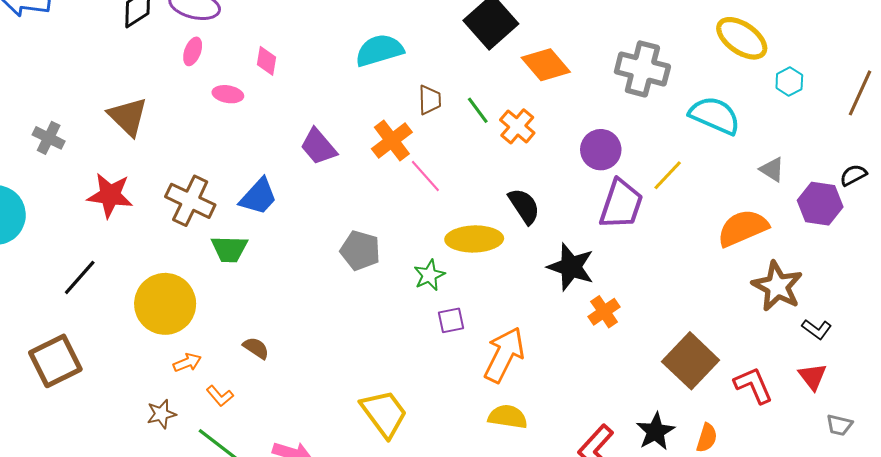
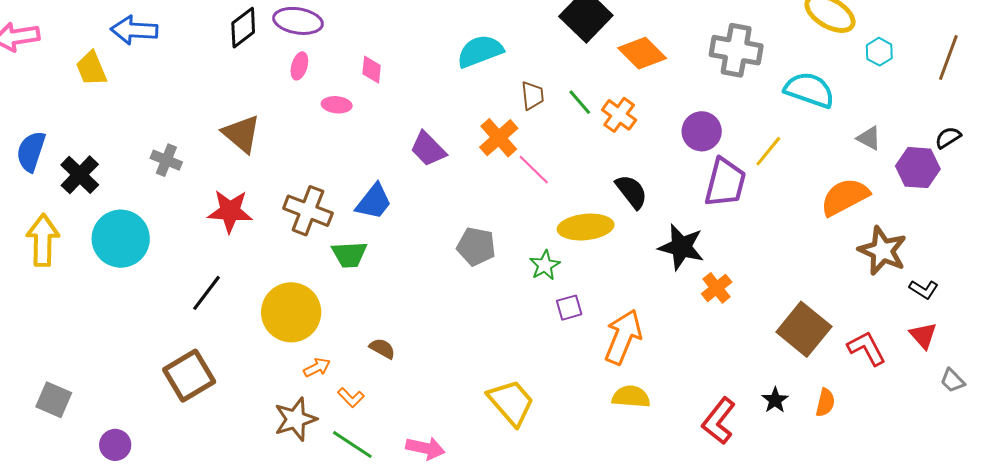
brown star: (161, 414) -> (295, 419), size x1.5
gray trapezoid: (839, 425) -> (953, 381), turned 36
black star: (655, 431) -> (775, 400), size x0.7

